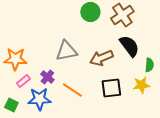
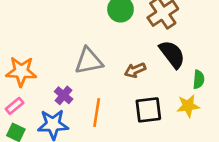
brown arrow: (101, 58) -> (135, 70), size x0.7
pink rectangle: (23, 81) -> (15, 106), moved
orange line: (72, 90) -> (97, 113), turned 65

